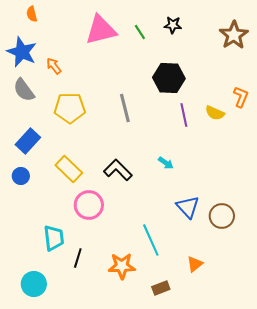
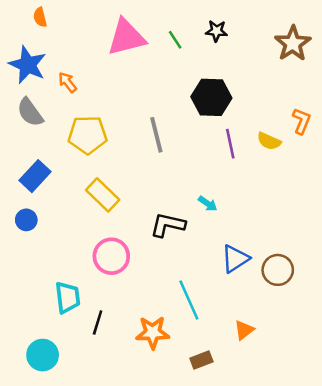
yellow rectangle: (69, 169) -> (103, 195), moved
black L-shape: (118, 170) -> (168, 225), moved, turned -32
blue triangle: (188, 207) -> (235, 259), turned 40

